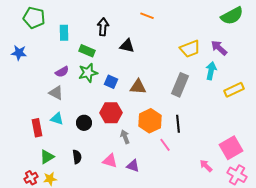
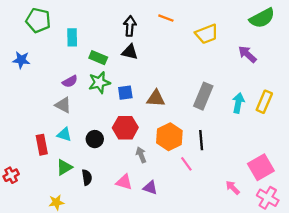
black arrow: (103, 27) -> (130, 26), moved
black triangle: (127, 46) -> (130, 52), moved
yellow trapezoid: (190, 49) -> (207, 34), moved
cyan arrow: (211, 71) -> (238, 103), moved
blue square: (111, 82) -> (125, 93), turned -32
yellow rectangle: (234, 90) -> (264, 102), turned -42
green triangle: (47, 157) -> (64, 167), moved
red cross: (31, 178) -> (11, 175), moved

